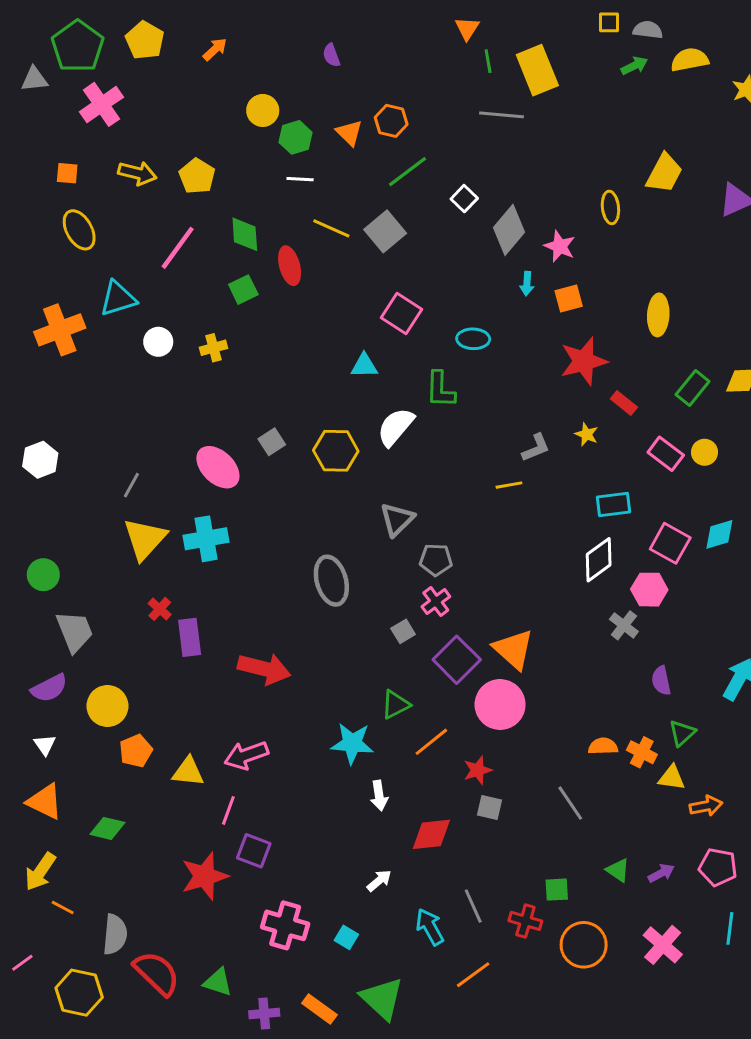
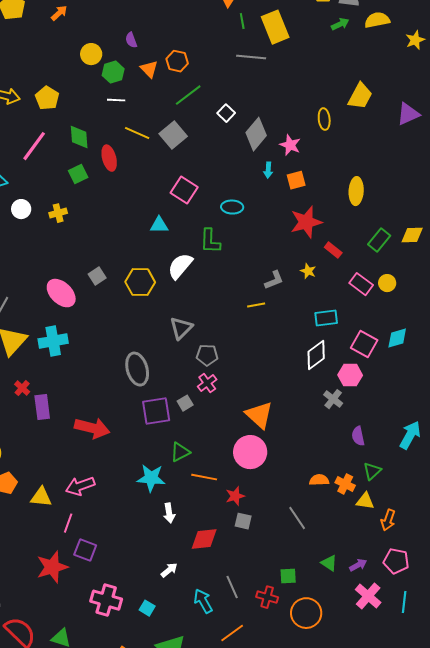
purple semicircle: (331, 55) -> (131, 40), moved
purple square: (457, 660) -> (156, 411), moved, turned 36
orange line: (431, 742) -> (204, 477), turned 50
orange arrow: (706, 806) -> (388, 520), turned 120
pink cross: (663, 945) -> (368, 596), moved

